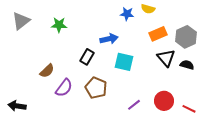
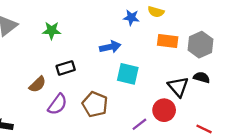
orange rectangle: (158, 34) -> (168, 41), turned 30
black rectangle: (87, 57) -> (66, 68), moved, turned 42
black triangle: (166, 58) -> (178, 87), moved
red circle: (164, 101) -> (164, 110), moved

